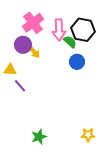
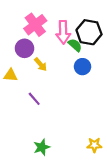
yellow arrow: (34, 52) -> (41, 64), moved
purple line: (20, 86) -> (34, 99), moved

